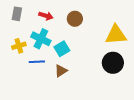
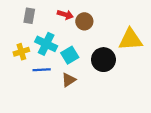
gray rectangle: (17, 14) -> (29, 16), moved
red arrow: (46, 16) -> (65, 15), moved
black circle: (113, 63) -> (103, 60), moved

